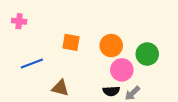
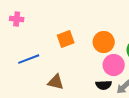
orange square: (71, 42) -> (66, 39), turned -30

